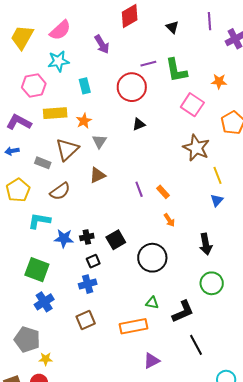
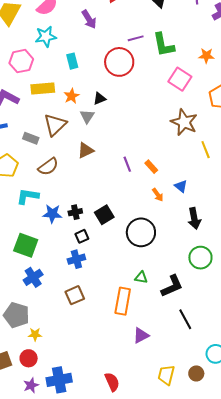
black triangle: (139, 124) -> (100, 99), moved
blue triangle: (217, 200) -> (181, 186), moved, turned -32
orange rectangle: (134, 326) -> (123, 301), turned -68

